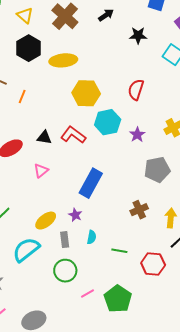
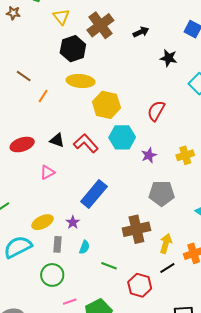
black hexagon: (29, 48) -> (73, 49), moved
yellow ellipse: (63, 60) -> (81, 81), moved
brown cross: (139, 210) -> (136, 229), size x1.5

